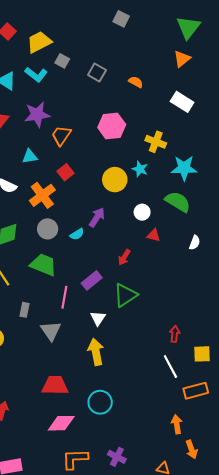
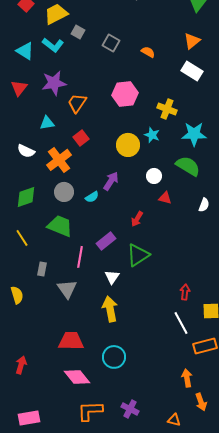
orange triangle: (182, 59) -> (192, 41), moved
pink diamond: (61, 423) -> (77, 377), turned 52

